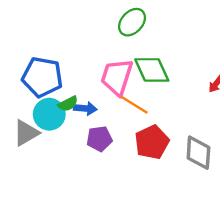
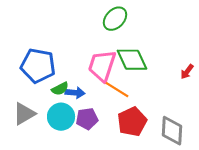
cyan circle: (49, 114) -> (61, 117), moved

